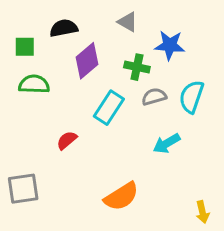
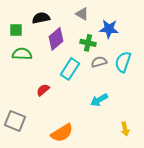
cyan arrow: (167, 143) -> (99, 100), moved
gray square: (23, 189) -> (15, 121), turned 30
orange semicircle: (121, 196) -> (62, 133), moved
yellow arrow: (202, 212) -> (125, 129), moved

